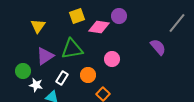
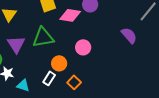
purple triangle: (45, 56) -> (16, 44), turned -30
white rectangle: (62, 78) -> (49, 78), moved

